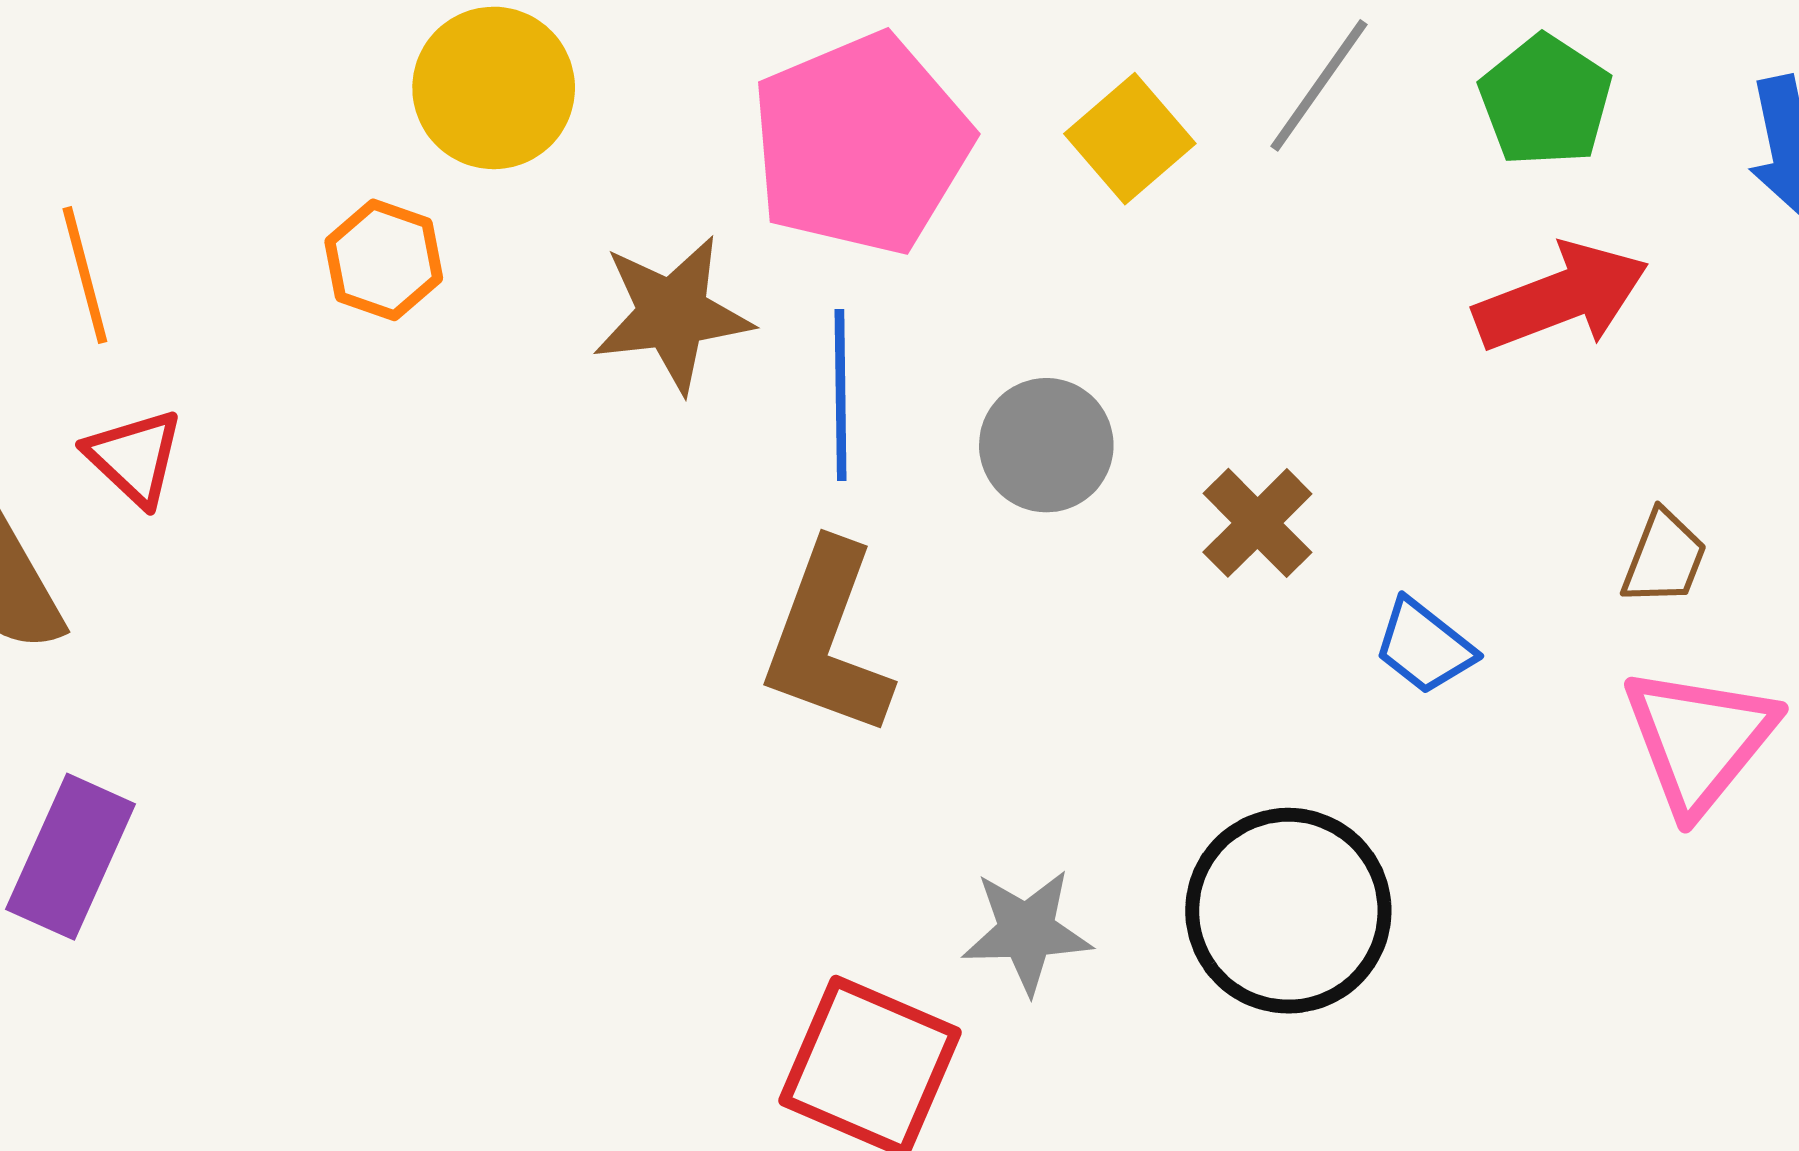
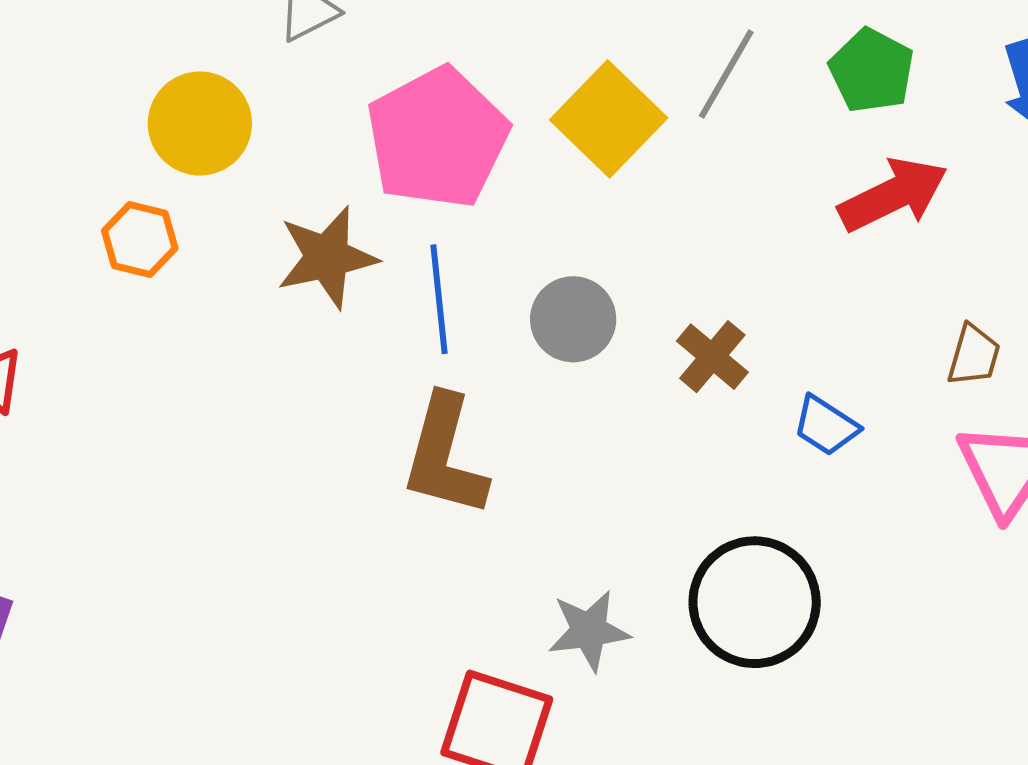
yellow square: (1130, 139) -> (609, 119), size x1.4

